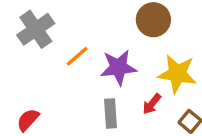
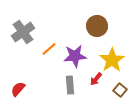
yellow star: (177, 74) -> (112, 60), turned 30

